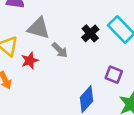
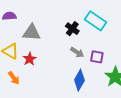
gray arrow: (60, 50) -> (77, 52), moved

